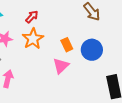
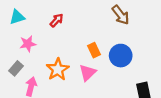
orange star: (33, 39) -> (58, 69), moved

